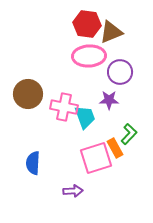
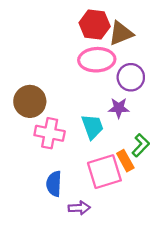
pink cross: (64, 107) -> (50, 133), moved
blue semicircle: (33, 163) -> (54, 184), moved

